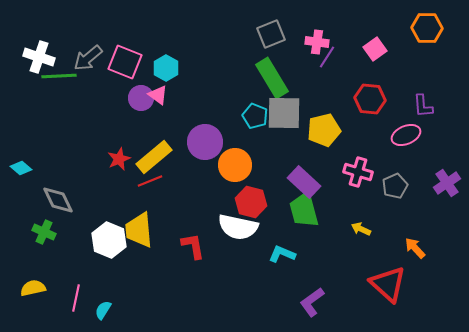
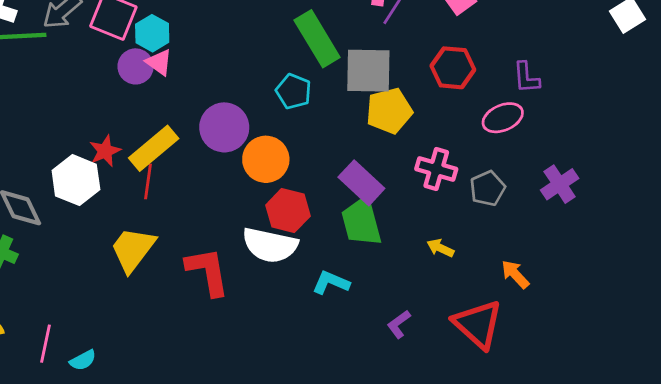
cyan hexagon: (166, 68) -> (152, 33), moved
gray square: (284, 113) -> (368, 71), moved
red line: (150, 181) -> (148, 181), turned -60
yellow trapezoid: (139, 230) -> (133, 249), turned 42
white hexagon: (109, 240) -> (76, 180), moved
red L-shape: (193, 246) -> (208, 272), size x1.4
purple L-shape: (312, 302) -> (399, 324), moved, size x0.7
cyan semicircle: (103, 310) -> (83, 360), turned -150

